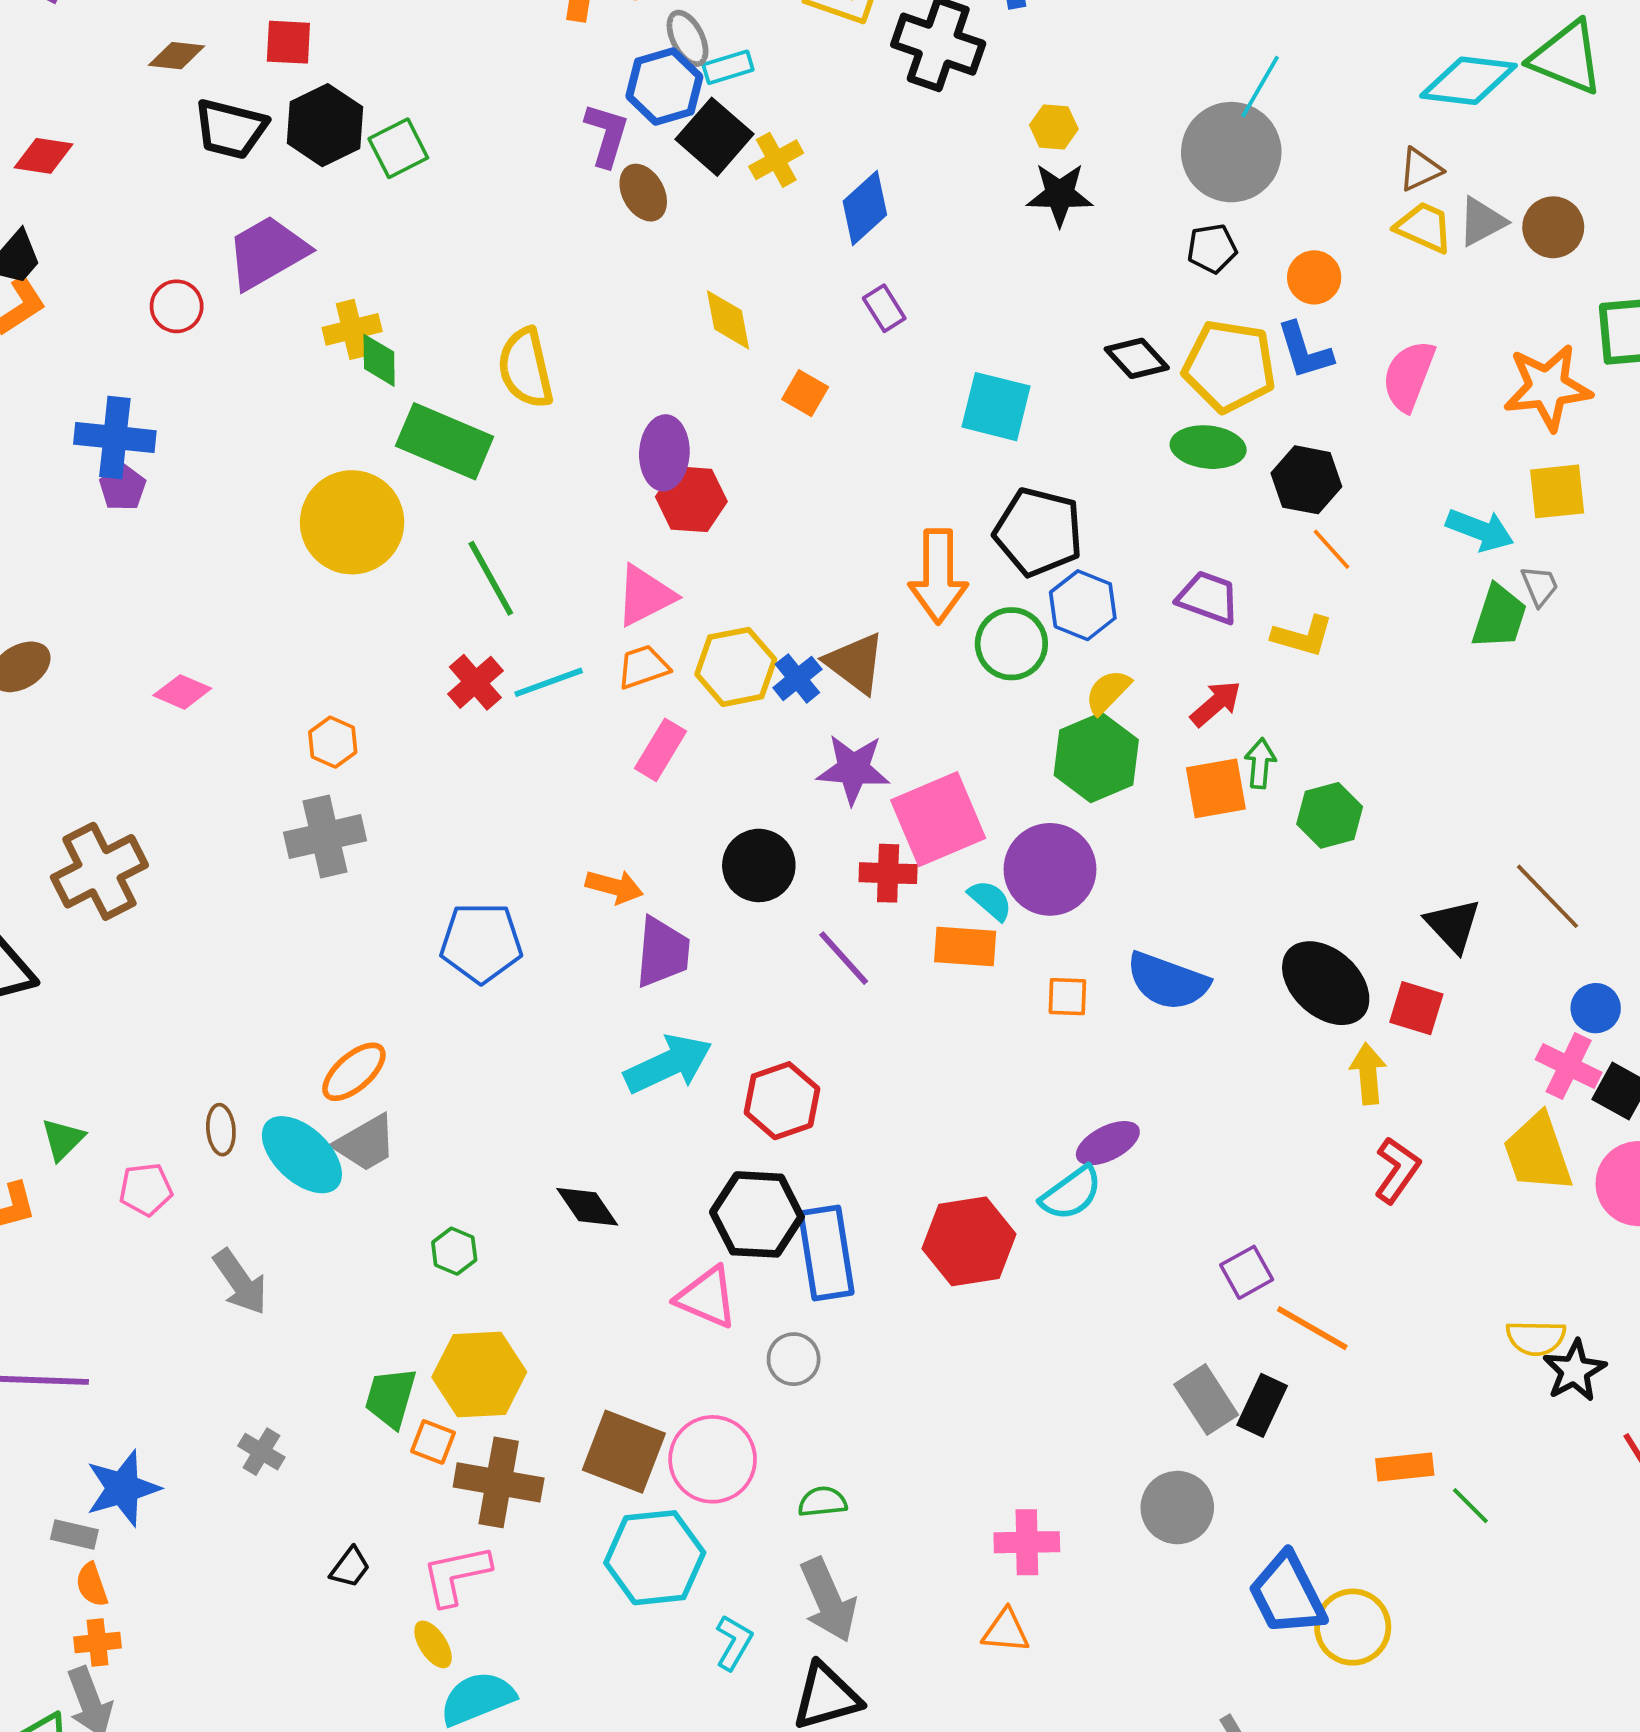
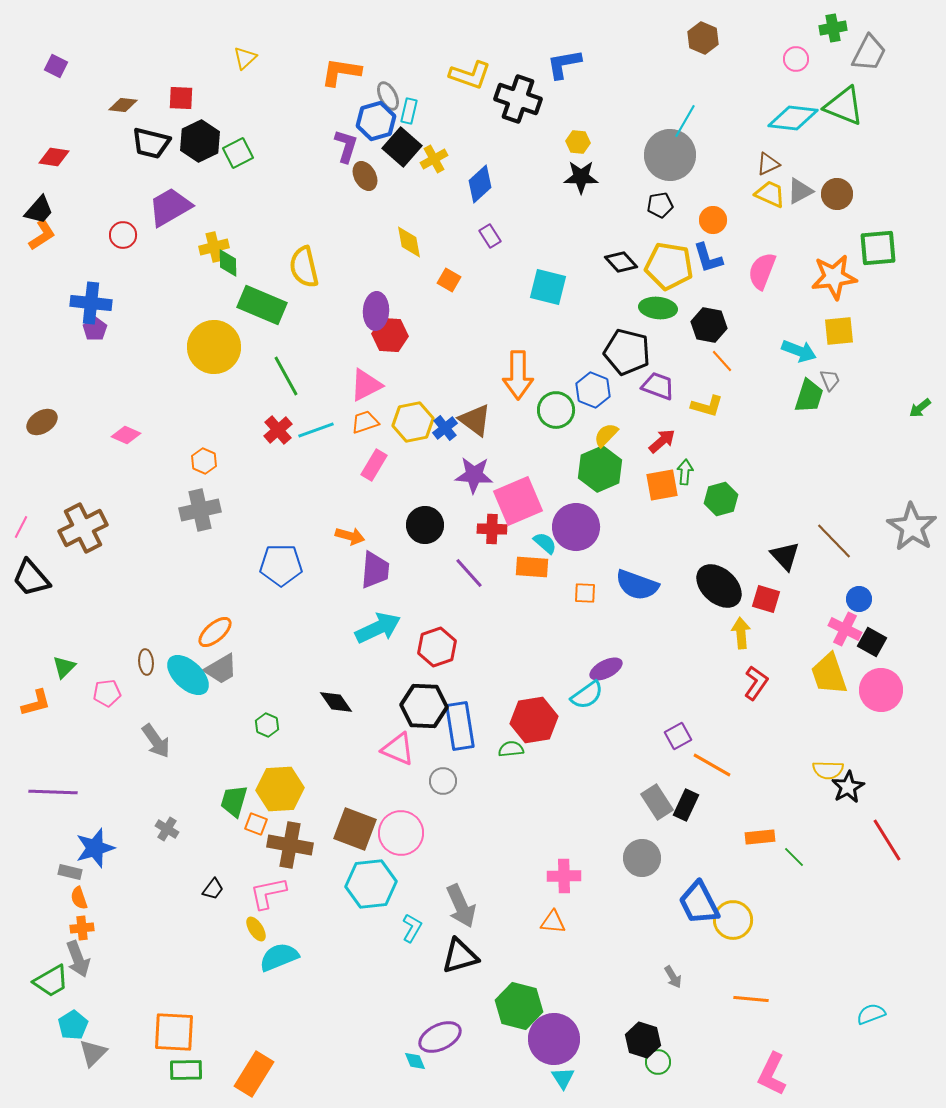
cyan rectangle: (728, 67) -> (409, 111), turned -60
black pentagon: (1038, 532) -> (627, 352), moved
green semicircle: (822, 1502) -> (511, 749), moved

